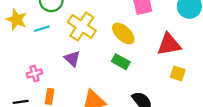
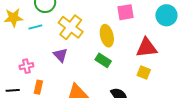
yellow star: (16, 20) -> (13, 18), turned -30
yellow ellipse: (123, 33) -> (107, 36), turned 30
yellow square: (178, 74) -> (144, 73), moved

